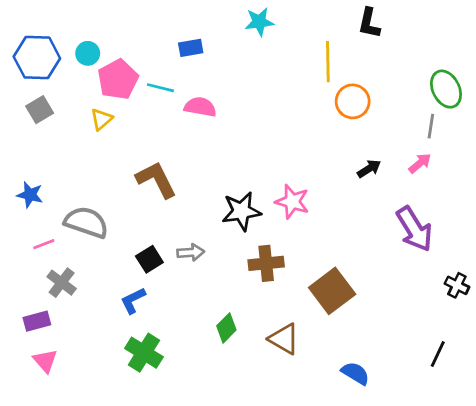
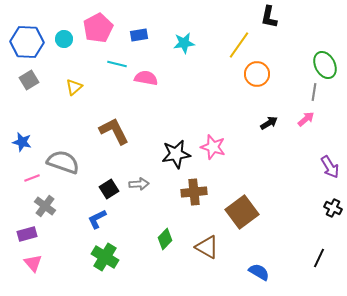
cyan star: (259, 22) -> (184, 43), moved
yellow line: (328, 62) -> (239, 45), turned 36
pink pentagon: (118, 79) -> (98, 28), moved
purple arrow: (414, 229) -> (330, 167), moved, size x0.7

